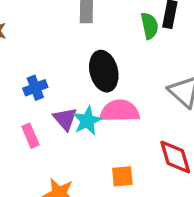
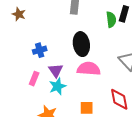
cyan star: (87, 121) -> (58, 86), moved
pink rectangle: (30, 136) -> (34, 79), turned 40

